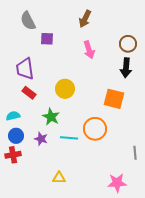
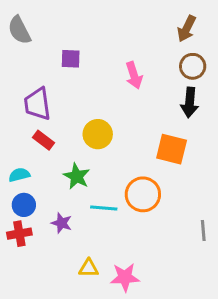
brown arrow: (85, 19) -> (187, 29), moved
gray semicircle: (28, 21) -> (19, 30), moved
purple star: (41, 139) -> (62, 223), moved
pink star: (117, 183) -> (125, 277), moved

